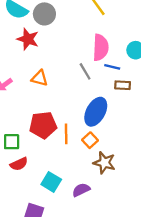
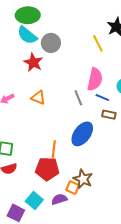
red pentagon: (43, 125) -> (47, 169), moved
orange square: (90, 140) -> (73, 188), moved, turned -32
cyan square: (51, 182) -> (34, 201), moved

